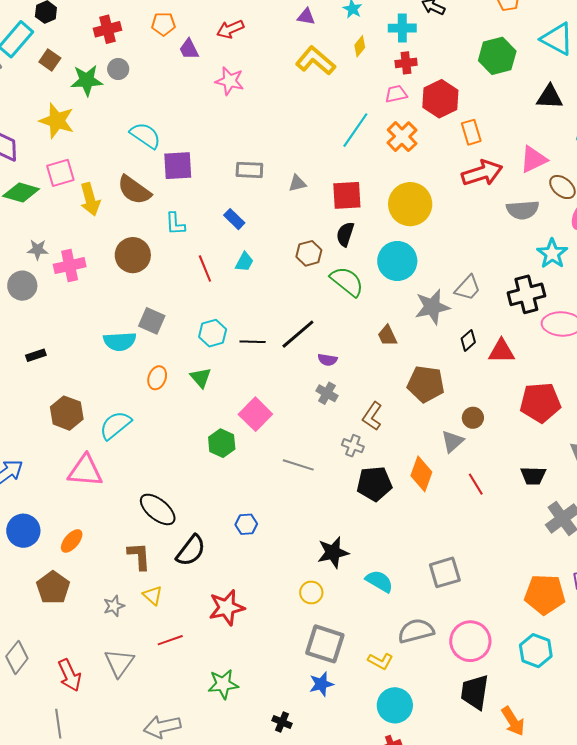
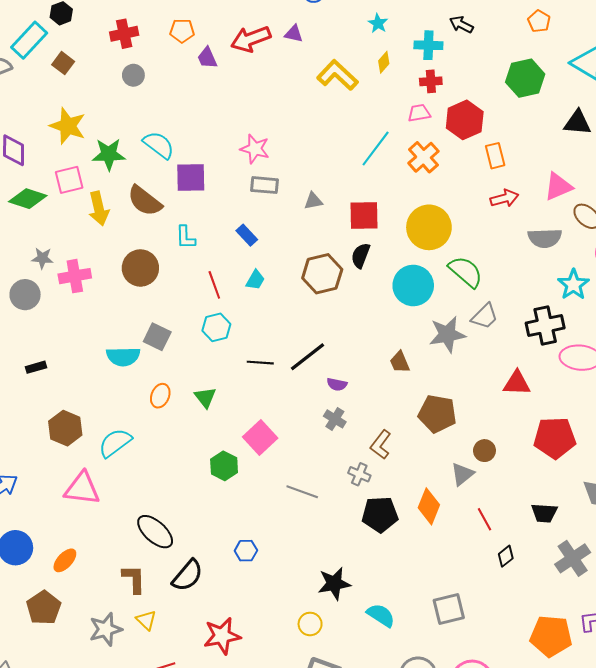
purple triangle: (306, 17) -> (294, 34), moved
red arrow: (230, 29) -> (251, 39), size x1.4
green star: (87, 80) -> (109, 154), moved
pink star: (230, 81) -> (255, 149), moved
red arrow: (482, 173) -> (505, 198), size x0.7
brown hexagon: (309, 253) -> (322, 274), size x1.5
green semicircle: (347, 281) -> (466, 272), moved
cyan hexagon: (213, 333) -> (216, 327), moved
black diamond: (468, 340) -> (506, 556), moved
gray star: (114, 606) -> (106, 629), size x1.5

